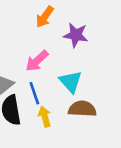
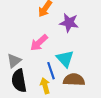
blue line: (34, 93) -> (51, 71), moved

